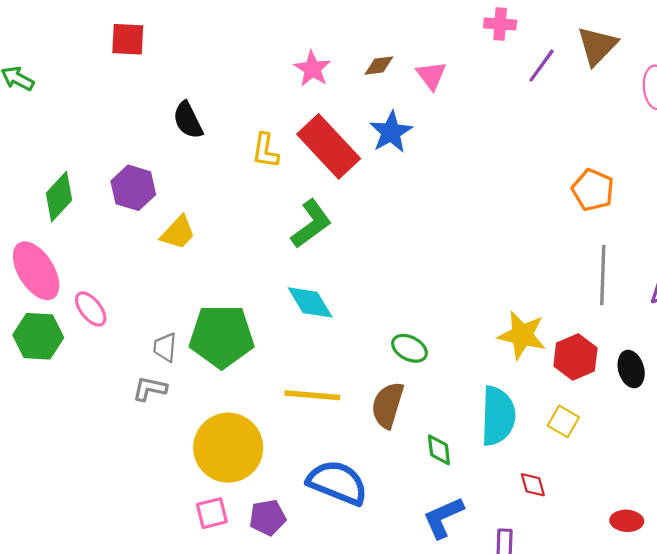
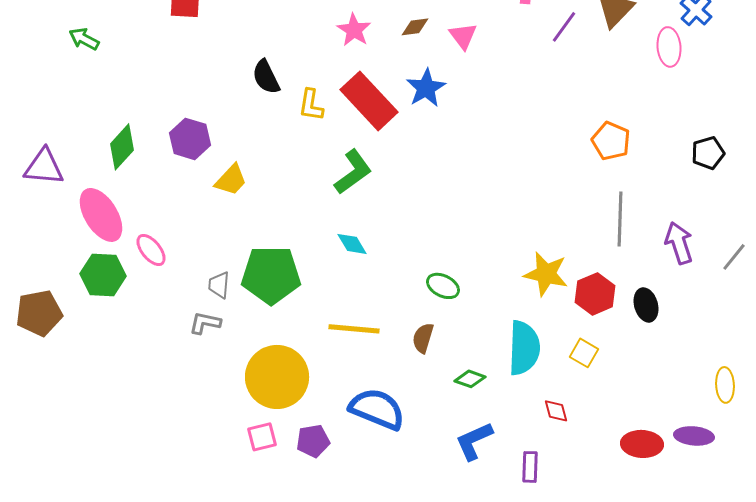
black semicircle: (188, 120) -> (266, 77), moved
cyan diamond: (310, 302) -> (352, 244), size x0.7
brown semicircle: (388, 405) -> (423, 338), size x0.7
green diamond: (439, 450) -> (470, 379), turned -64
red ellipse: (627, 521) -> (642, 444), size x1.4

